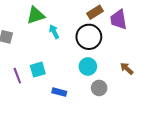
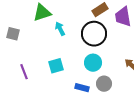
cyan square: (38, 70) -> (56, 66), moved
blue rectangle: (59, 92) -> (82, 88), moved

